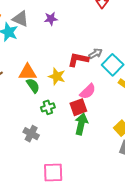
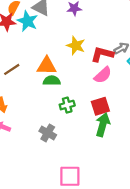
yellow star: (57, 76) -> (76, 46), moved
green semicircle: (33, 86) -> (52, 81), turned -56
pink semicircle: (88, 91) -> (103, 75), moved

